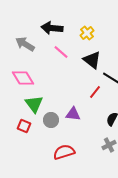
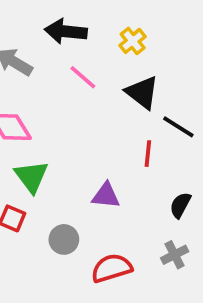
red line: (95, 92) -> (148, 154), turned -32
gray circle: (51, 120) -> (64, 239), moved
red semicircle: (64, 152) -> (112, 268), moved

